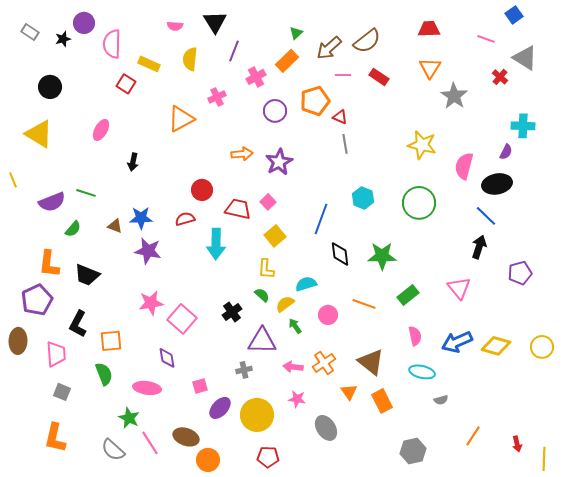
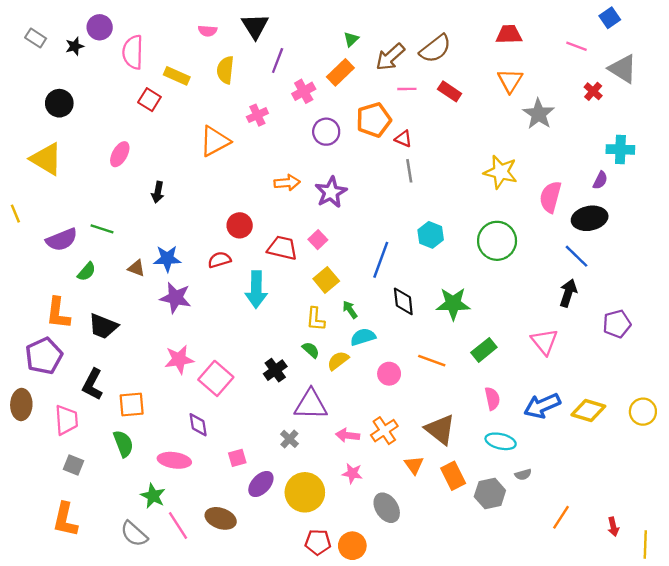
green arrow: (295, 326) -> (350, 310), moved
gray cross: (244, 370) -> (289, 439), turned -35
gray hexagon: (413, 451) -> (490, 493), moved
orange circle: (208, 460) -> (352, 546), moved

